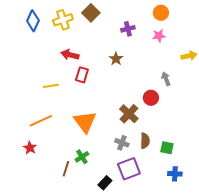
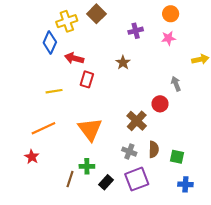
blue diamond: (33, 21) -> (50, 42), moved
green cross: (82, 157) -> (87, 166), turned 32
black rectangle: (105, 183) -> (106, 182), moved

